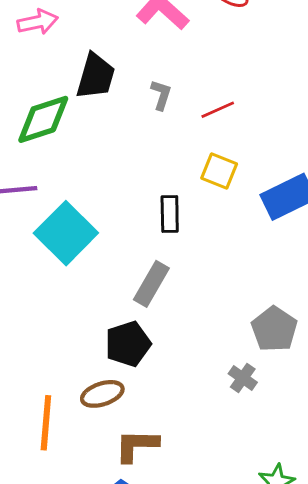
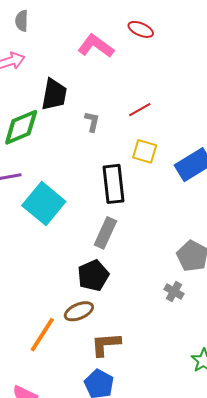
gray L-shape: (161, 95) -> (92, 122), moved
black rectangle: (170, 214) -> (114, 184), size x1.5
orange line: (46, 423) -> (42, 335), turned 33

